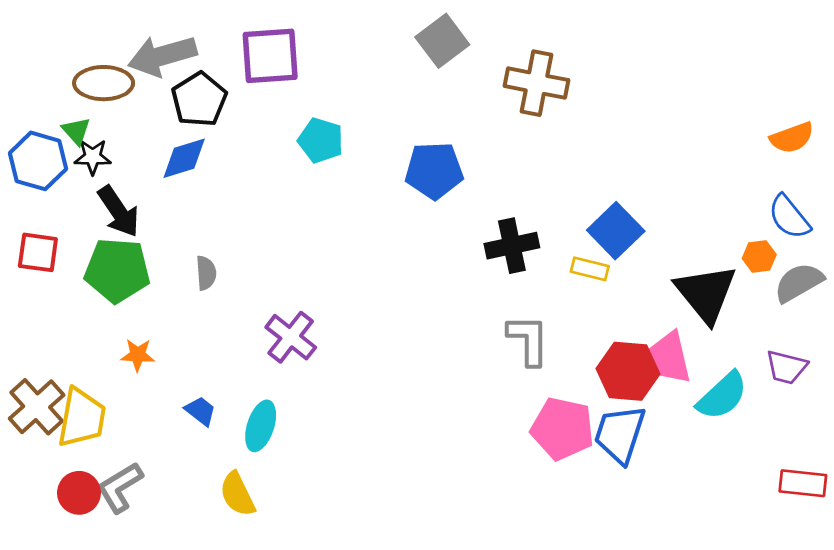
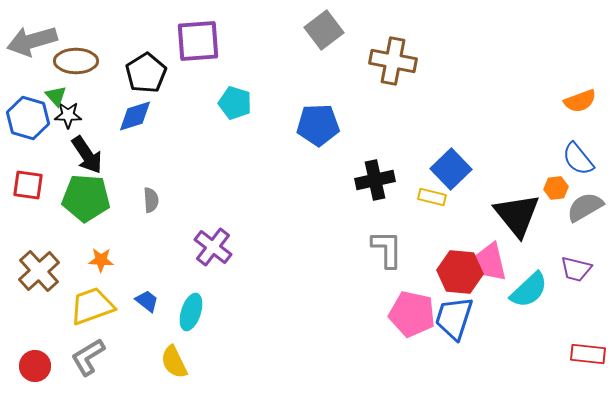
gray arrow: (162, 56) -> (32, 41), moved
brown cross: (37, 407) -> (39, 271), moved
yellow trapezoid: (82, 418) -> (92, 306), moved, turned -120
red circle: (79, 493) -> (35, 366), moved

